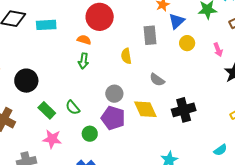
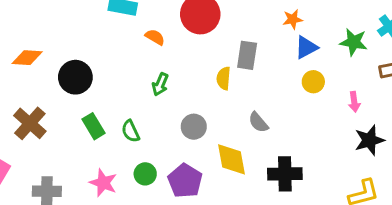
gray rectangle: (150, 35) -> (247, 55), moved
orange semicircle: (84, 40) -> (155, 37), moved
green arrow: (83, 61) -> (160, 84), moved
purple pentagon: (113, 118) -> (185, 181), moved
pink star: (52, 139) -> (103, 183), moved

